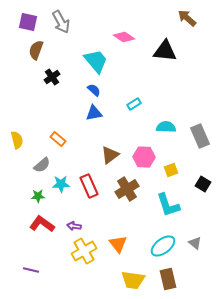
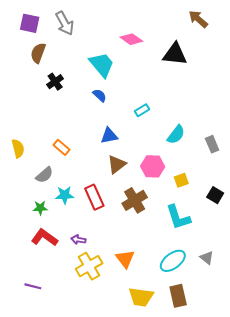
blue triangle: (94, 113) -> (109, 136), moved
cyan semicircle: (166, 127) -> (176, 135), turned 126
gray rectangle: (200, 136) -> (212, 144), size x0.7

